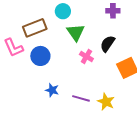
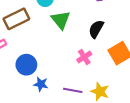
blue circle: (40, 56) -> (26, 65), moved
pink cross: (86, 56) -> (84, 57), moved, turned 32

